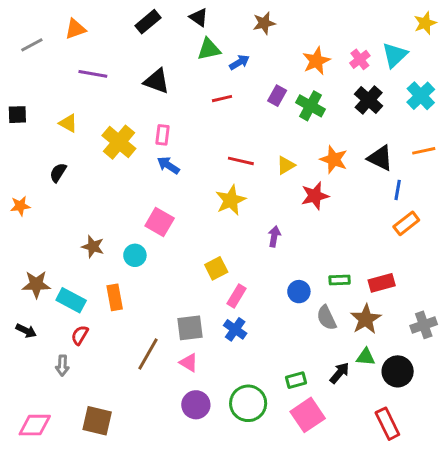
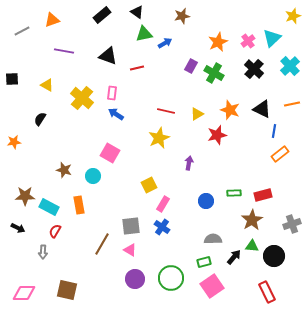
red line: (222, 99) -> (137, 68), moved
gray semicircle: (326, 318) -> (213, 239), moved, turned 114

